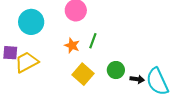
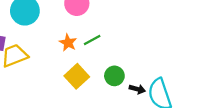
green line: (93, 41) -> (92, 40), turned 35

